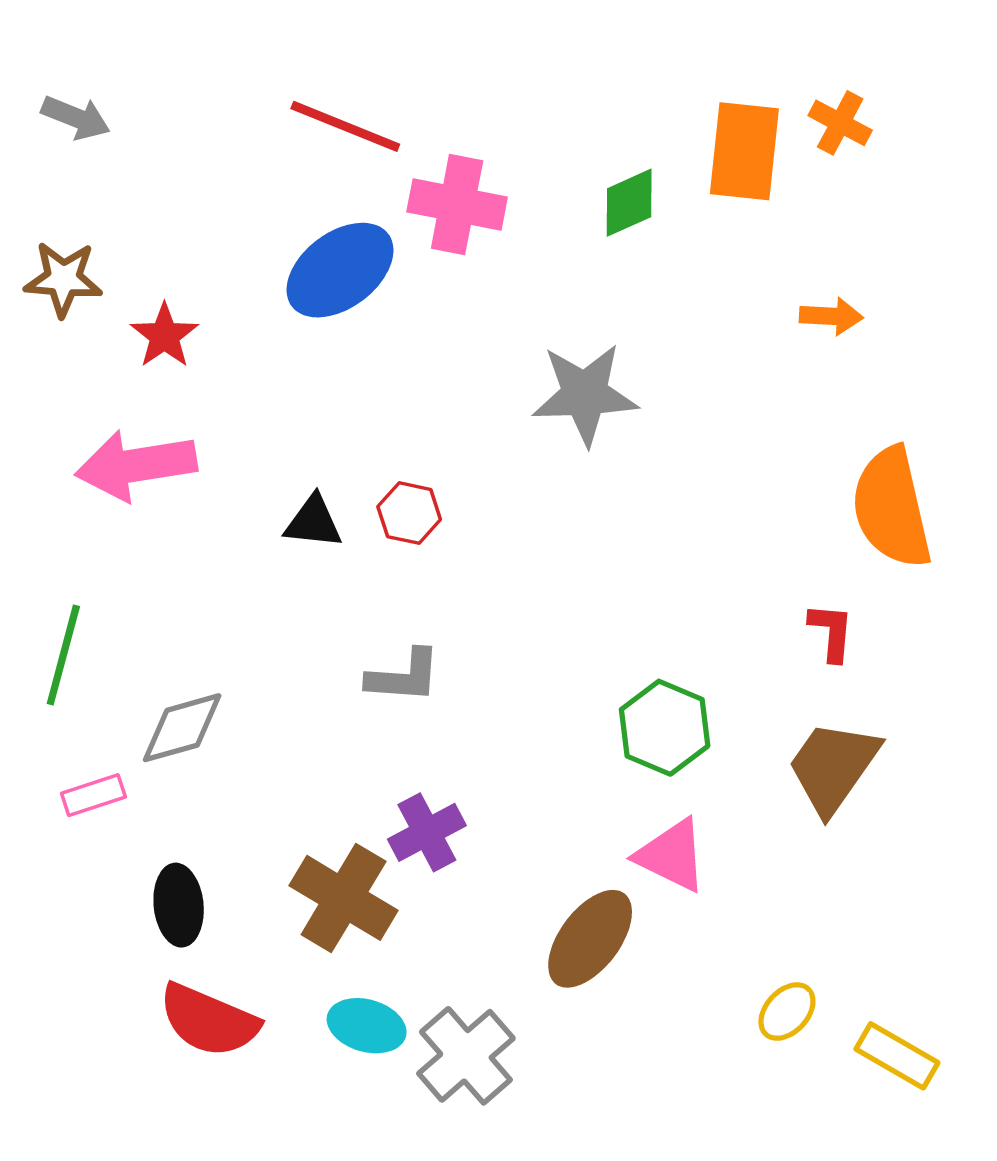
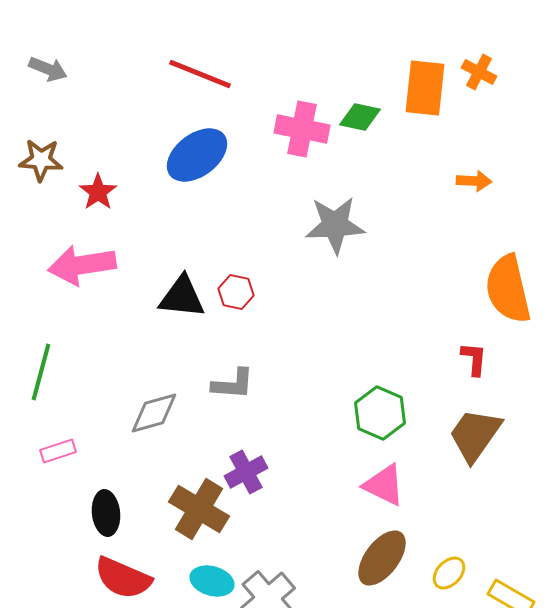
green diamond: (629, 203) -> (360, 117), turned 36
pink cross: (457, 204) -> (302, 129), moved
black triangle: (313, 522) -> (182, 297), size x1.4
gray diamond: (182, 728) -> (154, 413), moved
brown ellipse: (590, 939) -> (382, 558), moved

